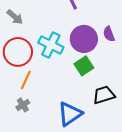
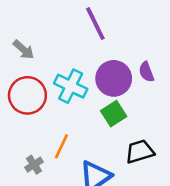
orange line: (26, 80) -> (61, 146), moved

